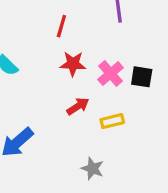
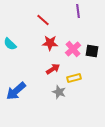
red line: (61, 26) -> (43, 20), turned -64
gray star: (93, 169) -> (59, 92), moved

